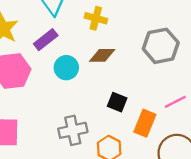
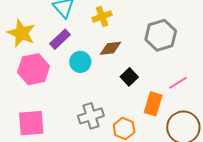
yellow cross: (96, 18) -> (102, 16), turned -30
black square: (117, 102) -> (129, 77), moved, turned 30

